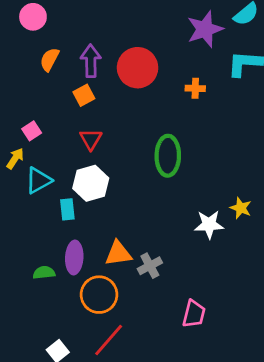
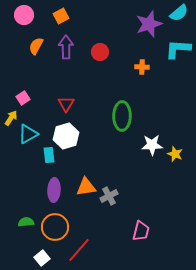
red circle: (138, 68) -> (100, 52), size x0.6
orange square: (84, 95) -> (61, 16), moved
white star: (209, 224) -> (152, 145), moved
green semicircle: (44, 273) -> (26, 222), moved
orange circle: (99, 295) -> (55, 227), moved

